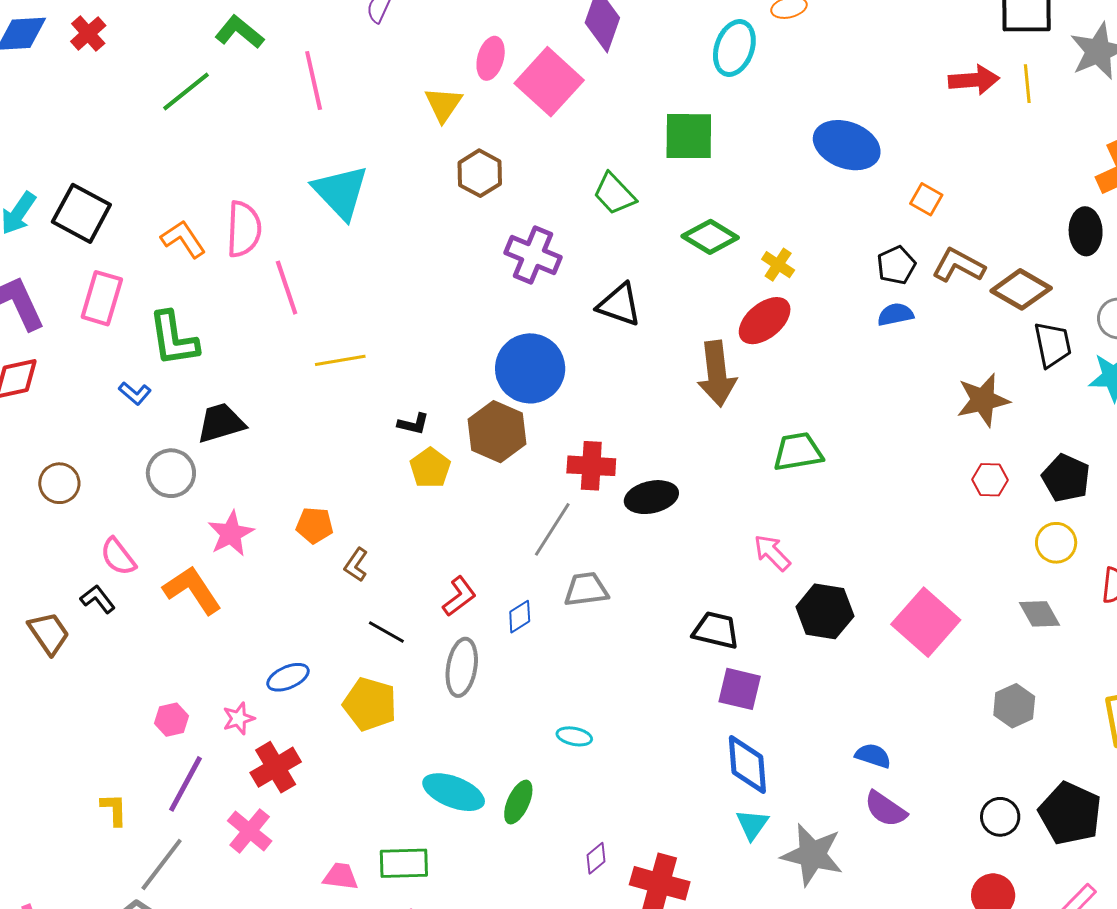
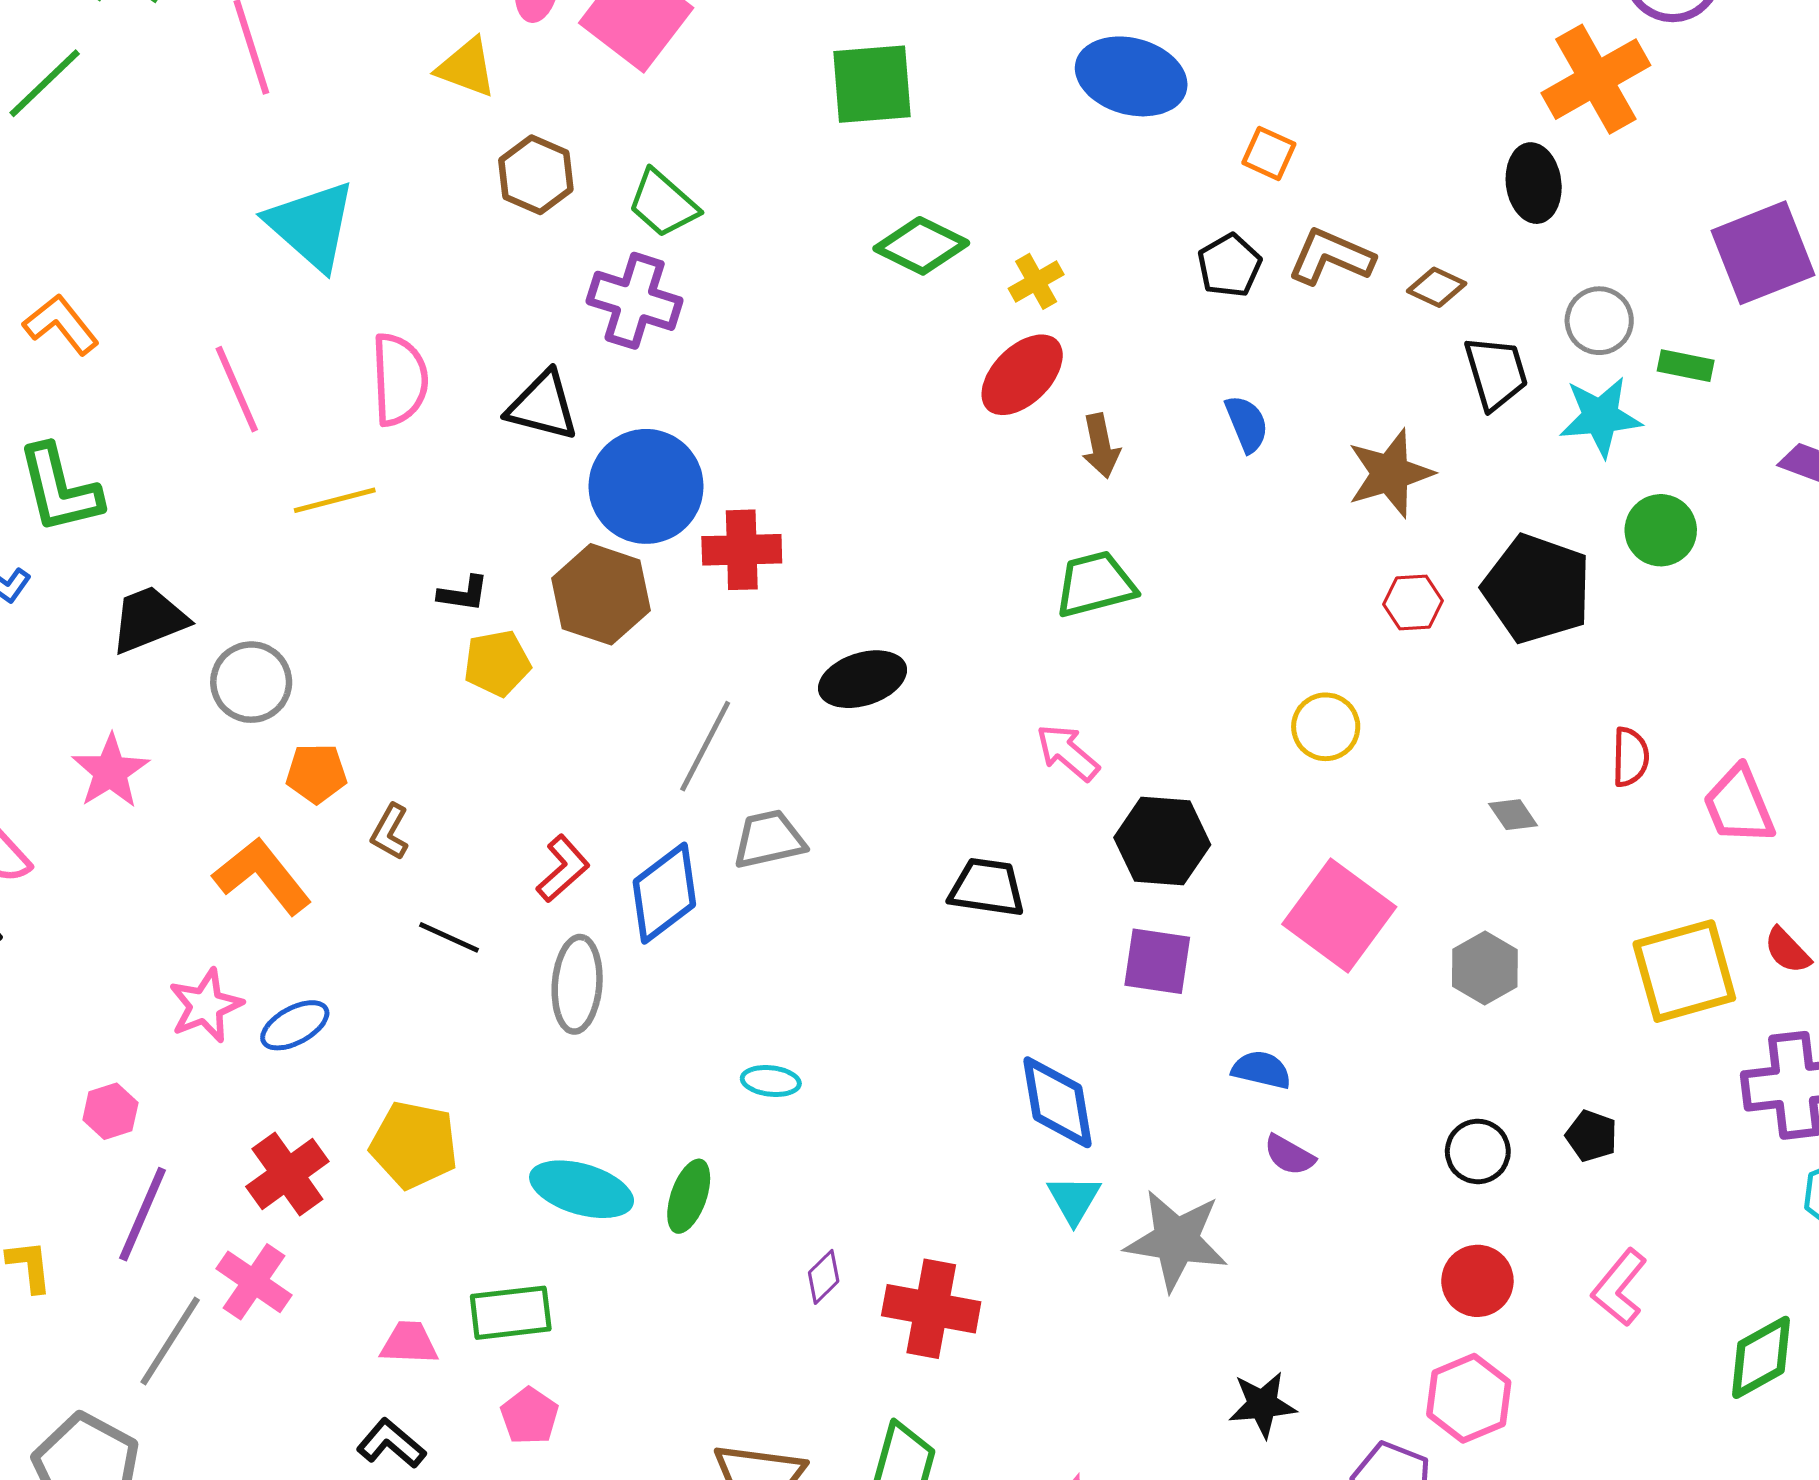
yellow triangle: (443, 104) -> (467, 68), turned -39
green trapezoid: (614, 194) -> (663, 204), moved
pink semicircle: (244, 229) -> (399, 379), moved
yellow cross: (778, 265) -> (1036, 281), turned 32
brown diamond: (1021, 289) -> (1437, 287), size x0.6
black triangle: (619, 305) -> (543, 406), moved
blue semicircle: (895, 314) -> (1247, 424), moved, turned 84
brown arrow: (717, 374) -> (1101, 446), moved, size x0.6
red cross: (591, 466) -> (742, 550), moved
yellow pentagon: (430, 468) -> (497, 663), turned 30
gray circle: (171, 473) -> (251, 682), moved
black pentagon: (1066, 478) -> (1537, 589), size x1.4
pink star: (231, 534) -> (110, 771), moved
yellow circle: (1056, 543) -> (1326, 727), moved
orange L-shape: (192, 590) -> (262, 876), moved
gray diamond: (1040, 614) -> (1513, 815), size x0.7
blue diamond: (520, 617) -> (664, 893), size x1.8
pink square: (926, 622) -> (1339, 915), moved
purple square: (740, 689) -> (1157, 961), moved
yellow pentagon: (370, 704) -> (414, 1145), moved
pink star: (239, 718) -> (206, 1006), moved, size x1.4
purple semicircle: (885, 809) -> (1289, 1155), size x0.7
black pentagon: (1070, 813) -> (1592, 1136), size x0.5
gray line: (162, 865) -> (170, 1341), moved

